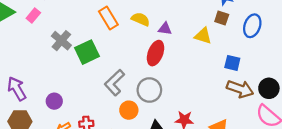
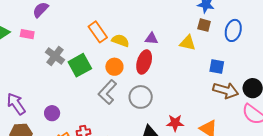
pink rectangle: (33, 15) -> (27, 34), turned 64
yellow semicircle: (141, 19) -> (120, 40), moved
orange circle: (129, 110) -> (114, 67), moved

